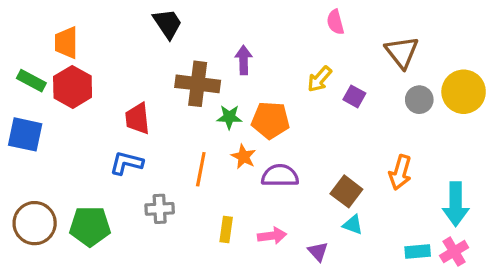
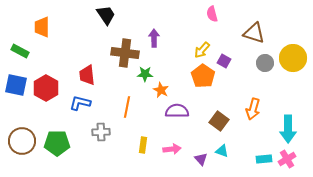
brown triangle: (402, 52) -> (254, 33), turned -35
red hexagon: (73, 87) -> (46, 88), moved
orange pentagon: (270, 120) -> (203, 76), moved, turned 30
orange star: (244, 157) -> (161, 90), moved
cyan triangle: (353, 225) -> (222, 151), moved

